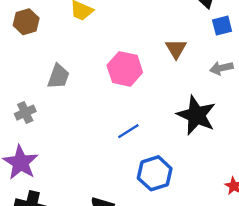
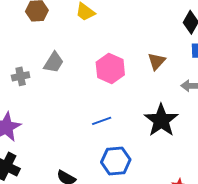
gray cross: (25, 113) -> (21, 76), moved

